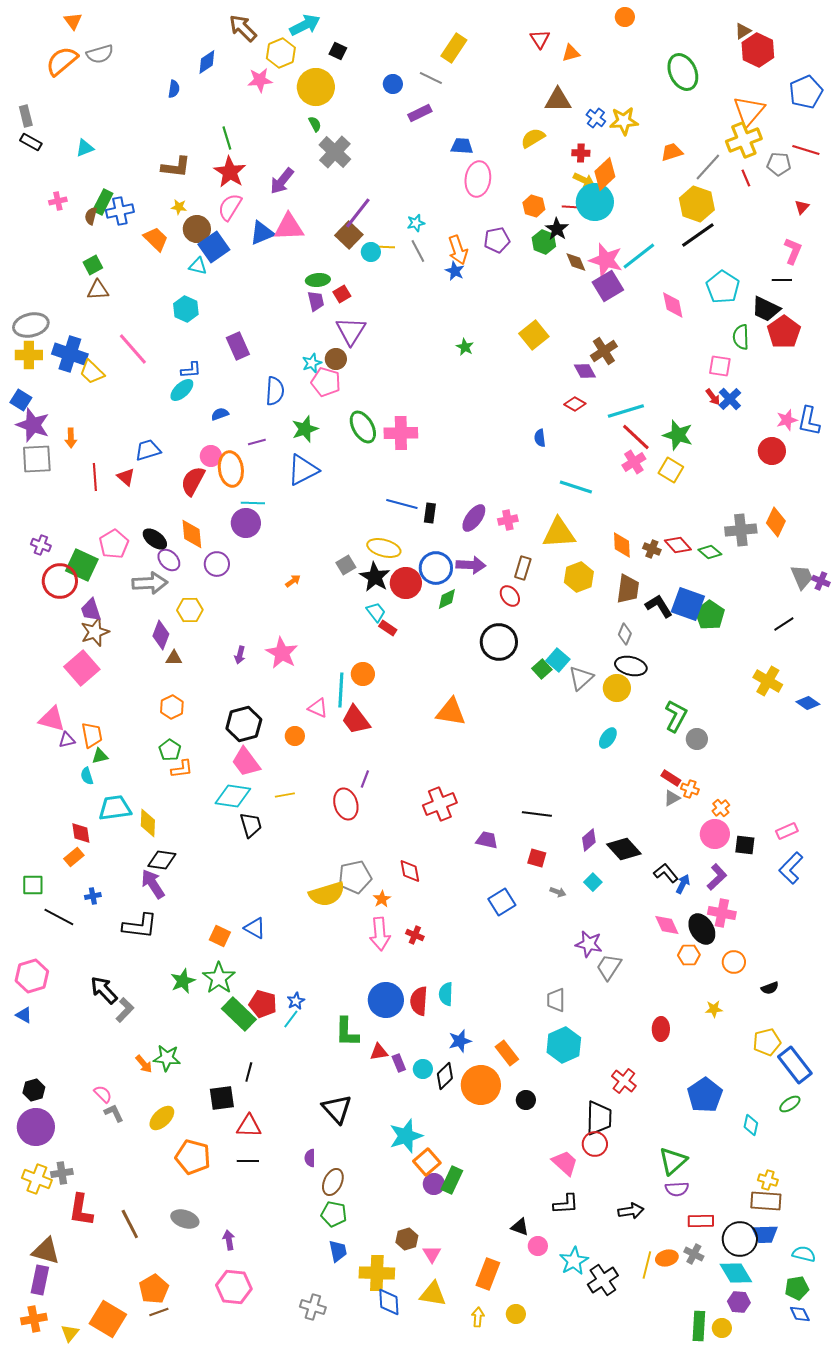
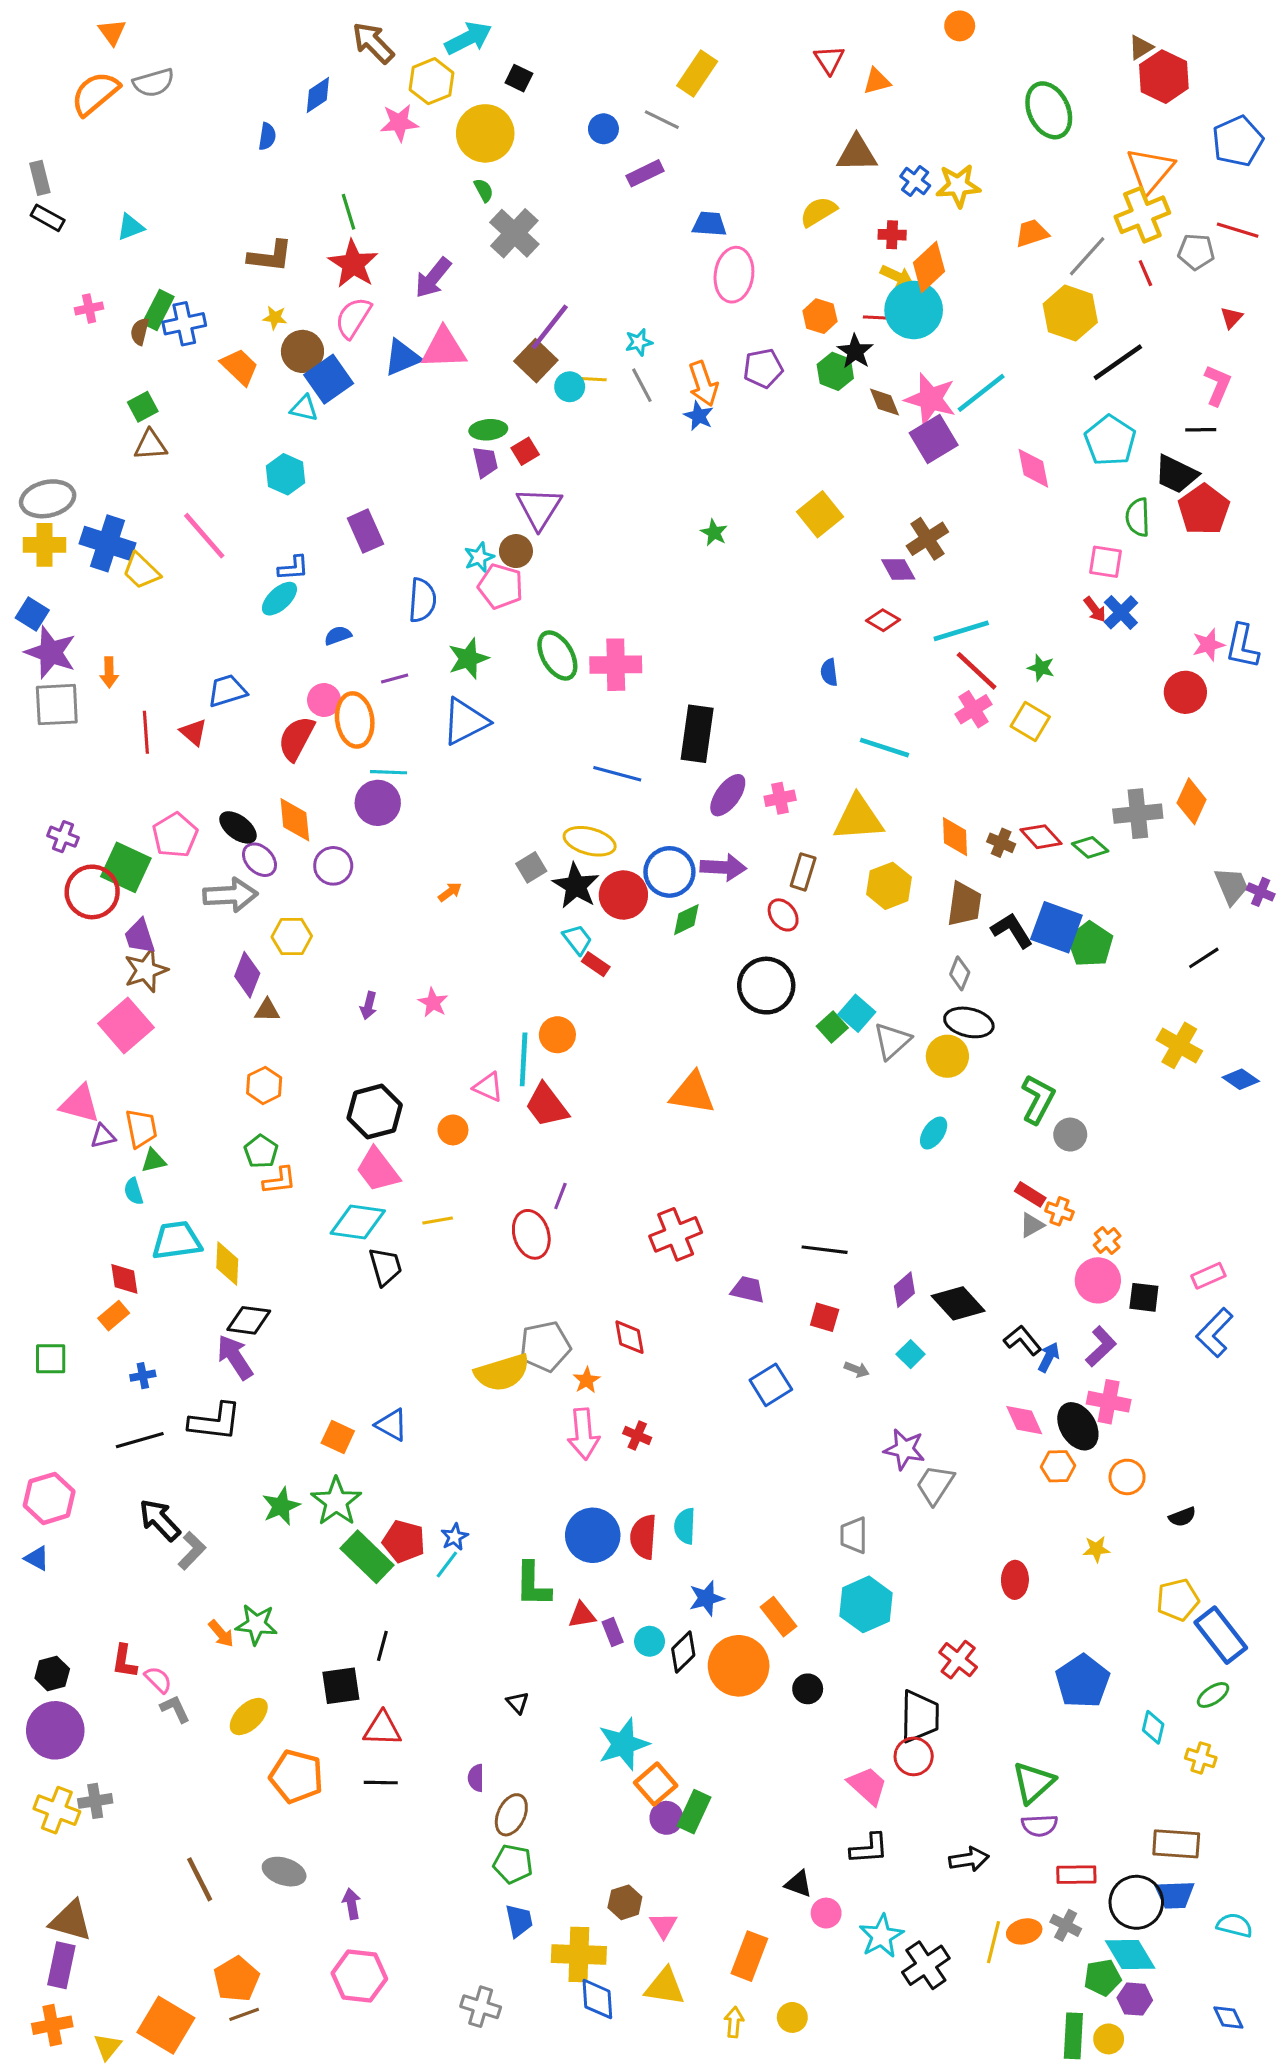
black line: (698, 235) -> (1118, 362), moved
green star: (678, 435) -> (1041, 668), size x0.6
black rectangle: (430, 513) -> (697, 734), moved, size x1.8
pink star: (282, 653) -> (433, 1002), size x0.6
black line: (59, 917) -> (140, 1440), moved, turned -44
black triangle: (337, 1109) -> (517, 1703), size x0.5
yellow cross: (768, 1180) -> (1201, 1758), moved
red L-shape: (81, 1210) -> (124, 1661), moved, size x0.7
green pentagon: (797, 1288) -> (1102, 1978), moved

